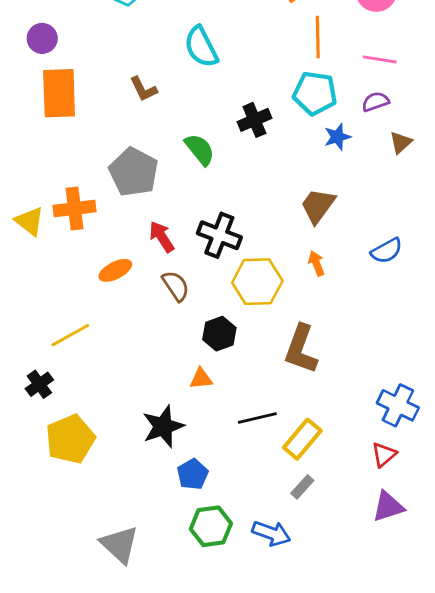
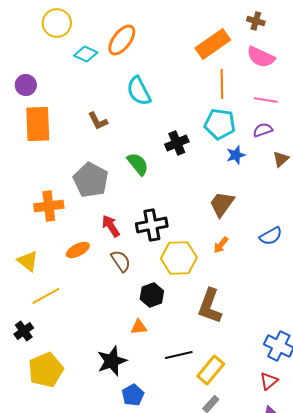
yellow triangle: (30, 221) -> (28, 261), moved
black cross: (219, 235) -> (152, 225), turned -32
orange arrow: (316, 263) -> (221, 245), turned -120

